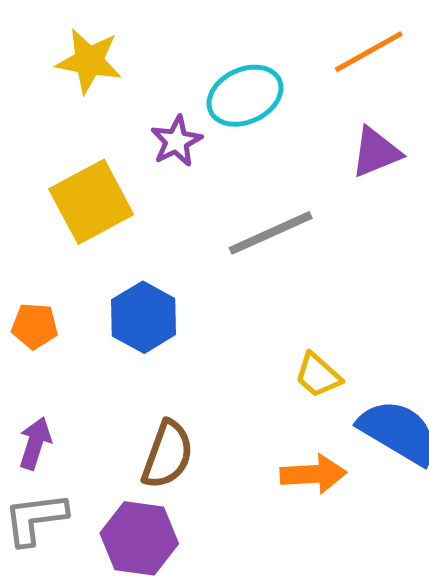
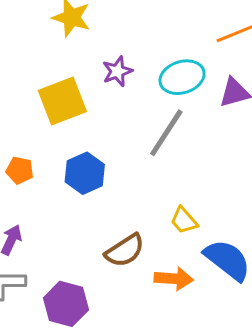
cyan ellipse: (245, 96) -> (182, 77), moved
gray line: (271, 233) -> (166, 133), turned -40
brown semicircle: (167, 455) -> (125, 251), moved, turned 30

